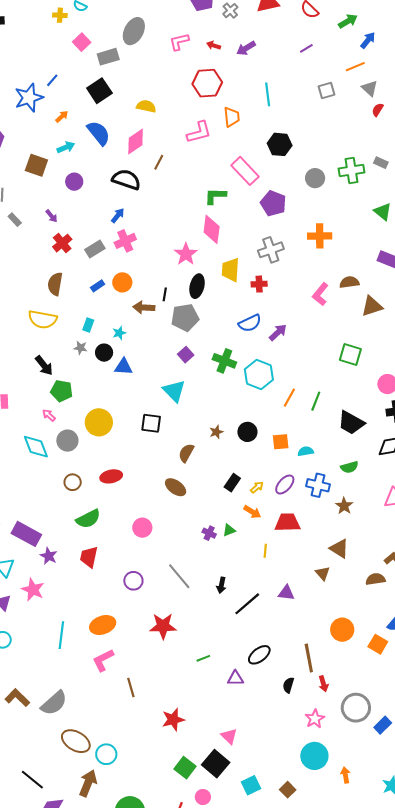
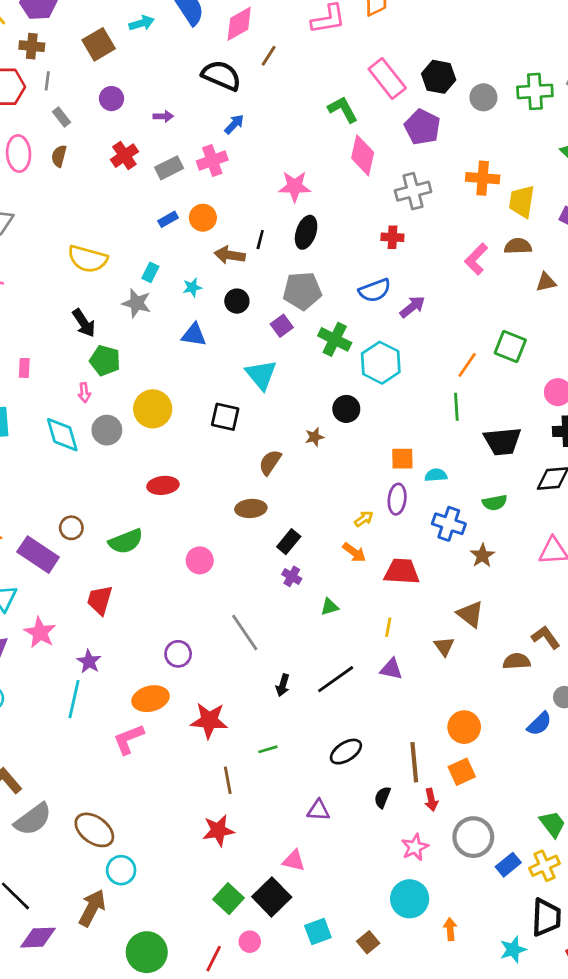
black hexagon: (280, 144) -> (439, 77), moved
brown square: (36, 165) -> (99, 44), turned 35
purple circle: (74, 182) -> (112, 99), moved
green L-shape: (215, 196) -> (343, 109), turned 55
purple arrow: (51, 216) -> (163, 116), moved, turned -56
blue arrow: (118, 216) -> (234, 124), moved
pink diamond: (212, 229) -> (363, 155), moved
pink star: (186, 254) -> (295, 186), turned 30
yellow trapezoid: (231, 270) -> (522, 202), moved
brown semicircle: (55, 284) -> (59, 156), moved, size x0.7
brown triangle: (372, 306) -> (546, 282), size x0.7
gray pentagon: (185, 317) -> (302, 291), moved
gray star: (80, 348) -> (137, 303), size x1.5
black circle: (104, 353) -> (237, 301), moved
orange line: (289, 398) -> (467, 365), moved
green line: (316, 401) -> (456, 407), turned -30
pink arrow: (49, 415) -> (84, 393), turned -144
black trapezoid: (351, 423) -> (503, 441), turned -40
black circle: (247, 432) -> (346, 409), moved
brown circle: (73, 482) -> (71, 528), moved
black rectangle: (232, 483) -> (289, 542), moved
purple ellipse: (285, 485) -> (397, 499), moved, turned -40
brown ellipse: (176, 487) -> (251, 508), turned -45
green triangle: (229, 530) -> (330, 607), moved
yellow line: (265, 551) -> (388, 627), moved
purple star: (49, 556) -> (89, 661), moved
red trapezoid: (89, 557) -> (100, 600), moved
purple circle: (133, 581) -> (178, 654), moved
black arrow: (221, 585) -> (283, 685), moved
orange ellipse: (103, 625) -> (151, 699), moved
red star: (163, 626) -> (209, 720), moved
orange square: (378, 644) -> (462, 772), moved, turned 30
purple triangle: (235, 678) -> (318, 810), moved
brown line: (131, 688) -> (228, 780), moved
gray semicircle: (54, 703) -> (33, 819), moved
pink triangle: (229, 736) -> (294, 861), turned -36
brown ellipse: (76, 741) -> (94, 830), moved

